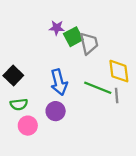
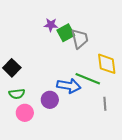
blue arrow: (59, 82) -> (69, 86), moved, turned -65
gray line: (117, 96) -> (105, 104), moved

